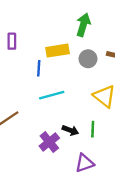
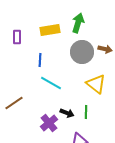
yellow rectangle: (58, 51) -> (50, 30), moved
gray circle: (88, 59) -> (82, 52), size x1.5
cyan line: (52, 95) -> (51, 83), turned 45

